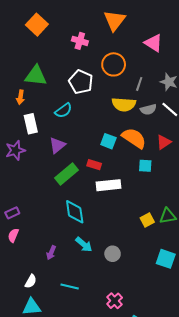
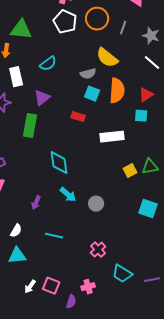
white pentagon: (81, 82) -> (65, 22), moved
gray line: (139, 84) -> (123, 28), moved
yellow semicircle: (124, 104) -> (107, 58), turned 35
gray semicircle: (148, 109) -> (88, 74), moved
orange semicircle: (134, 138) -> (117, 91), turned 60
cyan square: (145, 166) -> (141, 116), moved
green rectangle: (67, 174) -> (30, 126), moved, turned -40
white rectangle: (108, 185) -> (112, 137), moved

